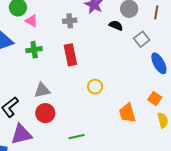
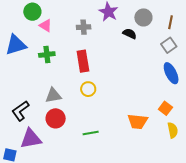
gray square: (142, 39) -> (169, 45), moved
yellow circle: (95, 87) -> (88, 89), moved
orange trapezoid: (127, 113) -> (138, 122), turned -70
green line: (77, 137) -> (91, 133), moved

